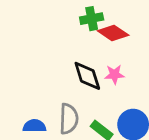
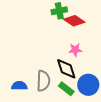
black diamond: (87, 76) -> (66, 69), moved

